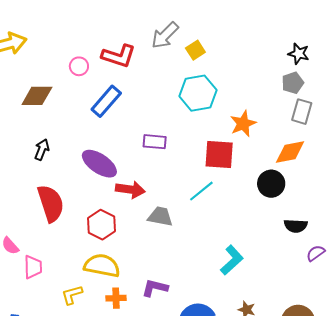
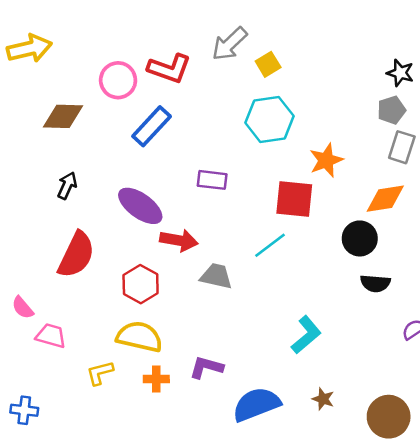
pink circle: (79, 66) -> (118, 80), size x1.5
red semicircle: (51, 203) -> (76, 255), turned 42
black semicircle: (296, 226) -> (375, 283), moved
pink trapezoid: (33, 267) -> (51, 336), turned -75

